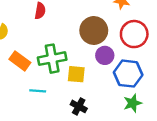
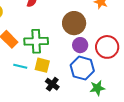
red circle: (134, 34) -> (107, 47), moved
yellow square: (76, 74) -> (42, 65), moved
blue hexagon: (128, 74) -> (82, 68), moved

